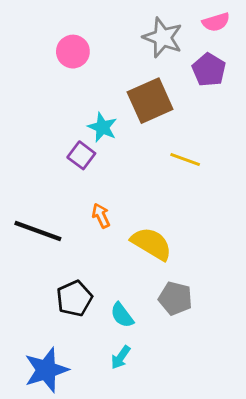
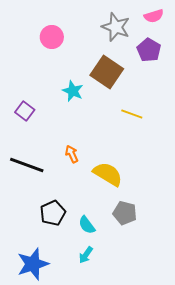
brown square: (150, 101) -> (107, 72), turned -32
purple square: (81, 155) -> (25, 111), moved

